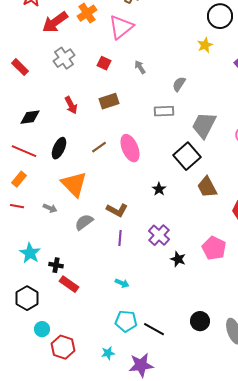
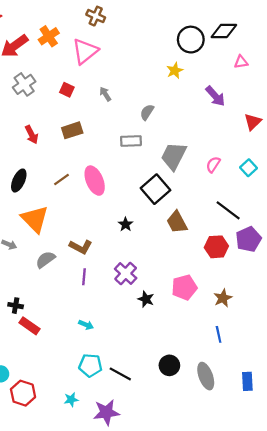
pink pentagon: (214, 248) -> (184, 287), turned 30

